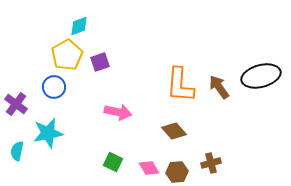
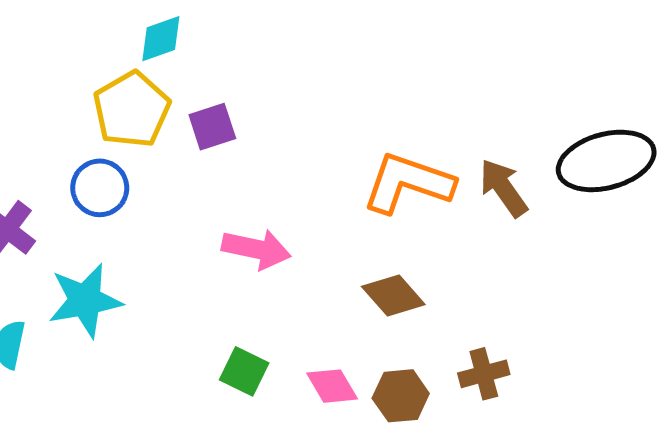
orange L-shape: (180, 85) -> (408, 183), turned 105

